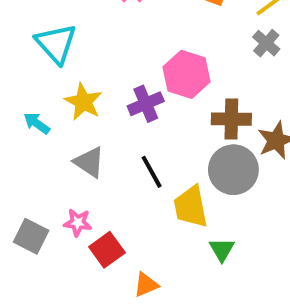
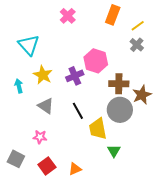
cyan arrow: (37, 123) -> (19, 86), turned 40
gray square: (31, 236) -> (16, 159), moved
red square: (107, 250) -> (47, 166), moved

